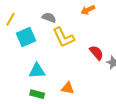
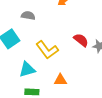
yellow L-shape: (64, 37) -> (47, 50), moved

